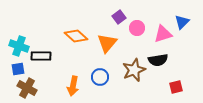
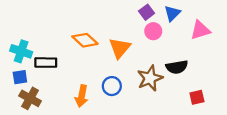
purple square: (119, 17) -> (147, 12), moved
blue triangle: (182, 22) -> (172, 13), moved
pink triangle: (163, 34) -> (200, 30), moved

